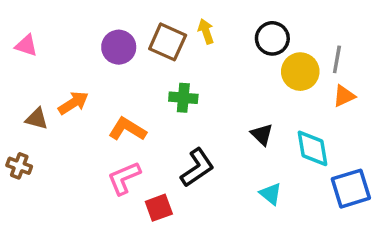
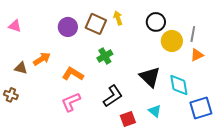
green cross: (183, 98) -> (105, 56), turned -35
black triangle: (262, 134) -> (150, 77), size x1.6
red square: (159, 208) -> (128, 119), moved

